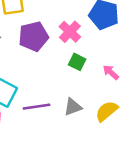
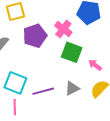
green square: (77, 62) -> (72, 52), size x1.5
pink arrow: (111, 72) -> (95, 65), moved

